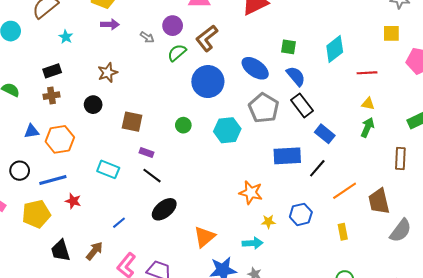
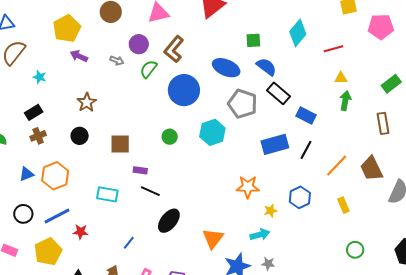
purple arrow: (110, 24) -> (79, 56), turned -144

